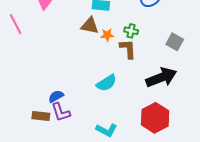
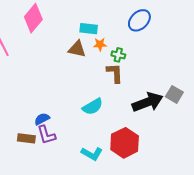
orange star: (107, 35) -> (100, 44), moved
gray square: (175, 42) -> (174, 94), moved
red hexagon: (155, 118) -> (125, 143), moved

